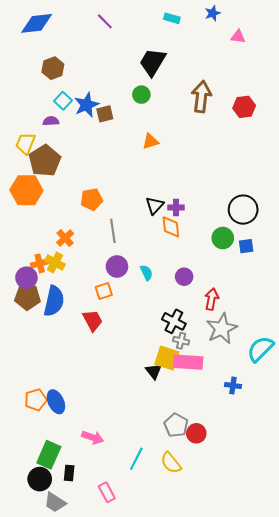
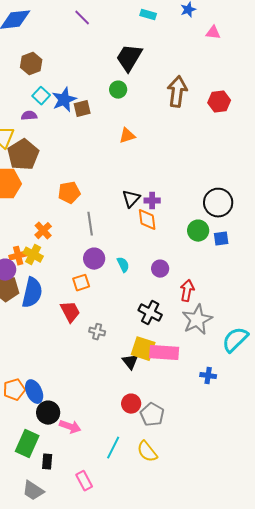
gray cross: (181, 341) -> (97, 332), moved
red circle: (196, 433) -> (131, 404), moved
black circle: (40, 479) -> (48, 413), moved

